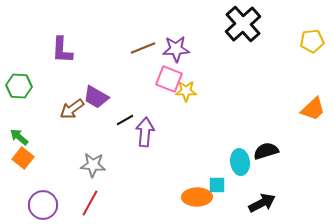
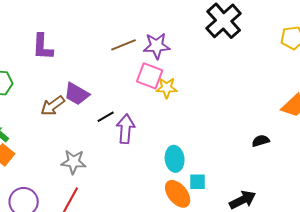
black semicircle: (266, 151) -> (261, 141), moved, size x0.7
cyan ellipse: (240, 162) -> (175, 159), moved
orange ellipse: (197, 197) -> (178, 194), turned 52

